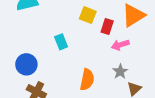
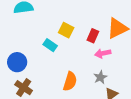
yellow square: (88, 15) -> (66, 30), moved
cyan rectangle: (61, 42) -> (50, 45), turned -40

